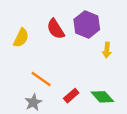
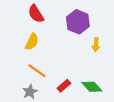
red semicircle: (56, 29) -> (36, 14), moved
yellow semicircle: (21, 38) -> (32, 42), moved

